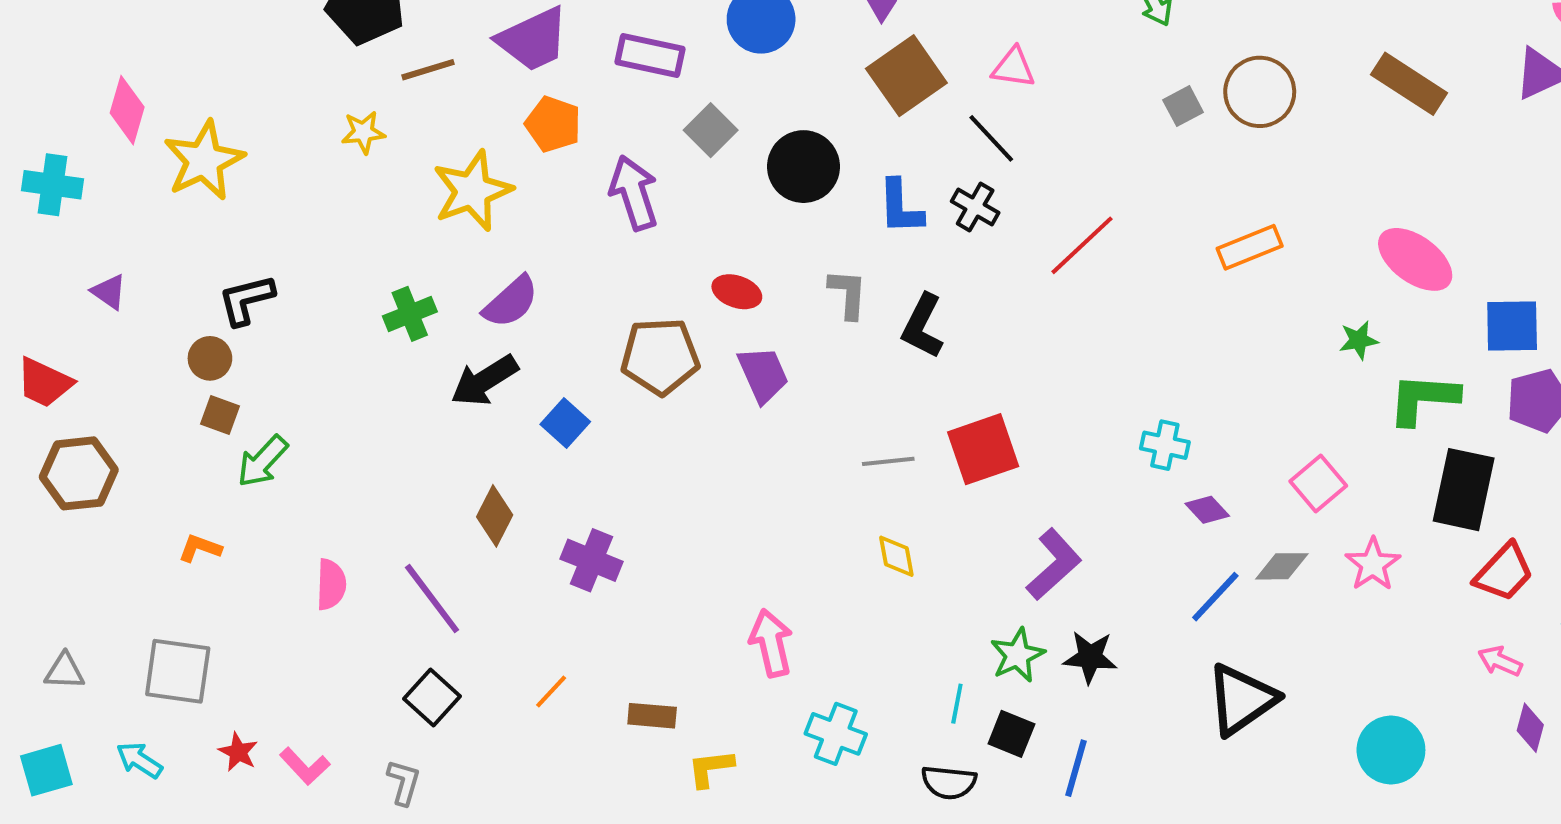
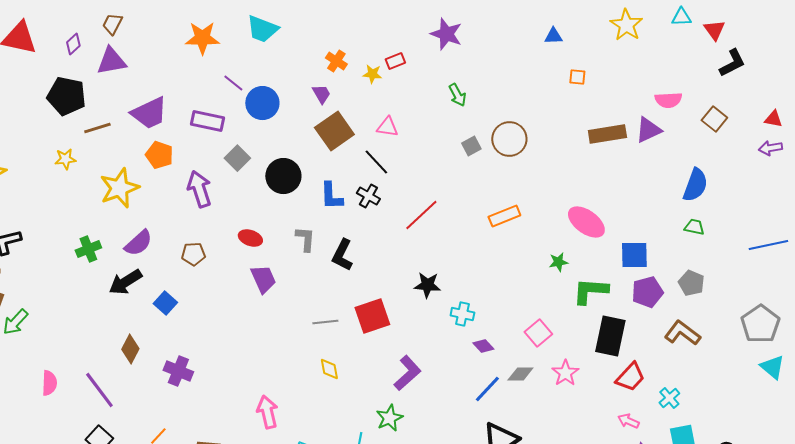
brown rectangle: (1409, 84) -> (607, 134), moved, turned -42
brown pentagon: (660, 356) -> (193, 254), moved, size x0.6
black star: (1090, 657) -> (427, 285), moved

